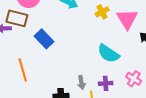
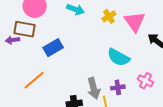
blue rectangle: (44, 39) -> (53, 48), turned -72
orange line: (23, 70) -> (34, 80), turned 70
gray arrow: (81, 83) -> (94, 88), size x1.5

